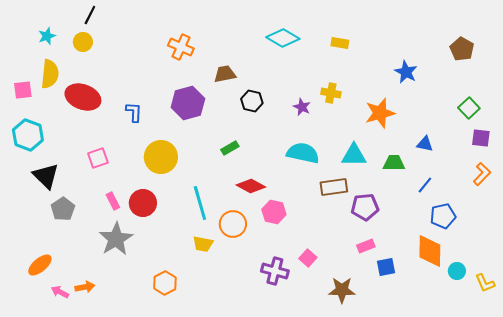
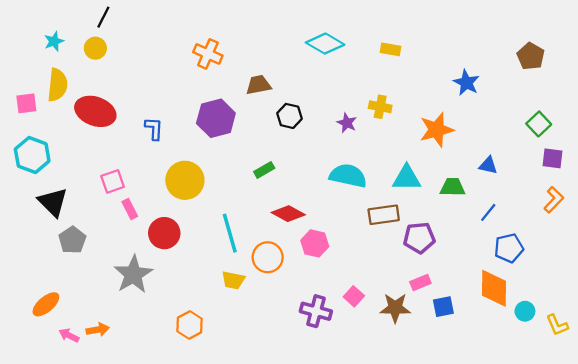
pink rectangle: (113, 201) -> (130, 209), moved
brown star: (342, 290) -> (395, 308), moved

